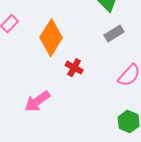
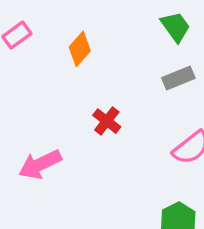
orange diamond: (51, 38) -> (80, 49), moved, size x0.6

